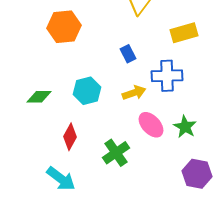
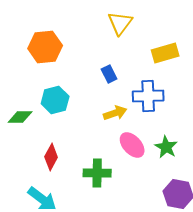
cyan hexagon: (87, 91) -> (55, 100), moved
green cross: (116, 153) -> (97, 173), turned 36

